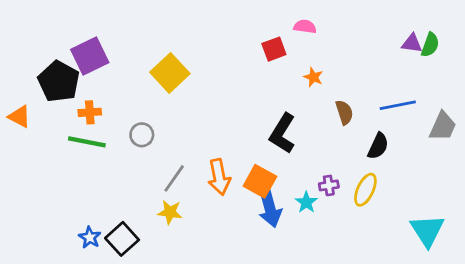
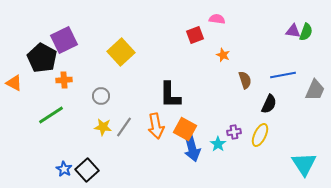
black L-shape: (282, 133) -> (170, 95), moved, turned -32
green line: (87, 142) -> (51, 115), moved, turned -44
yellow star: (170, 212) -> (103, 127), moved

